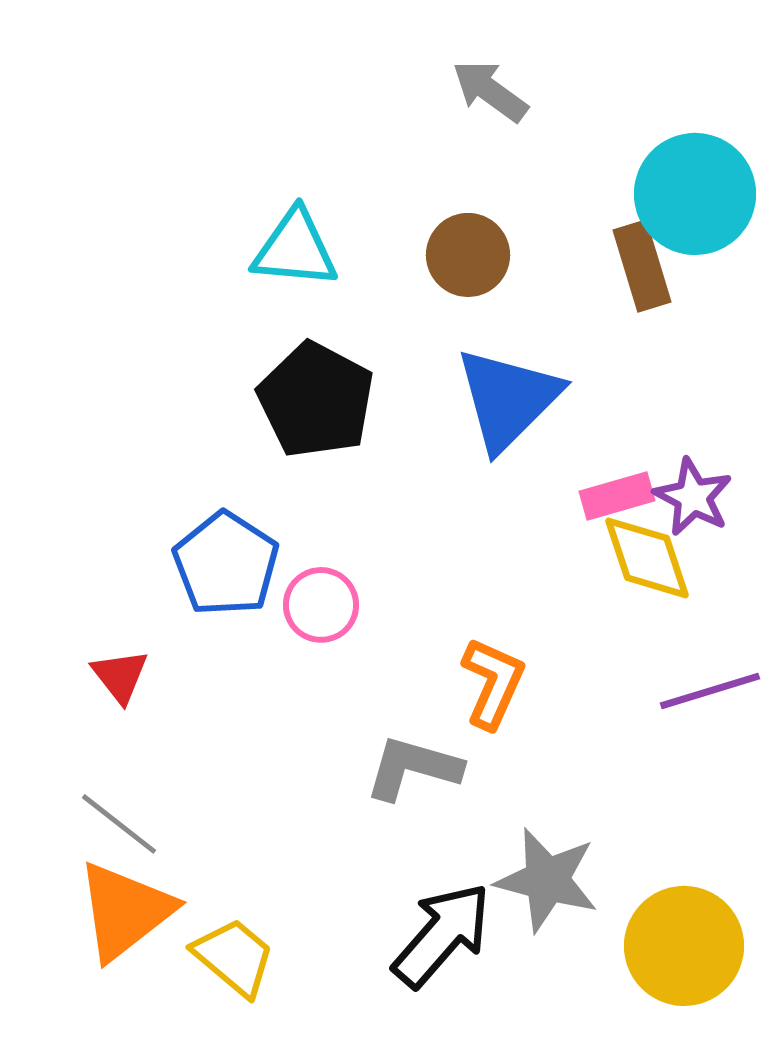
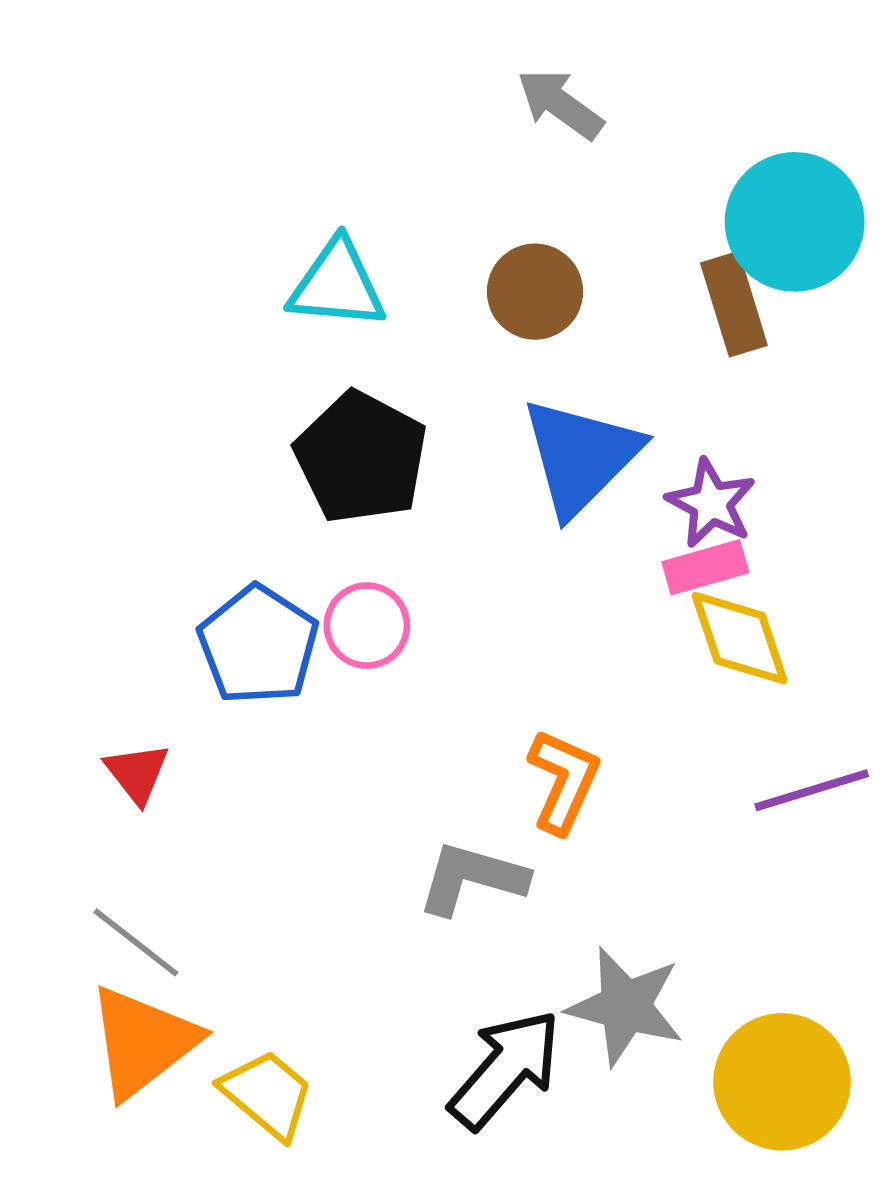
purple star: (693, 497) -> (711, 503), moved
pink circle: (321, 605) -> (367, 626), moved

